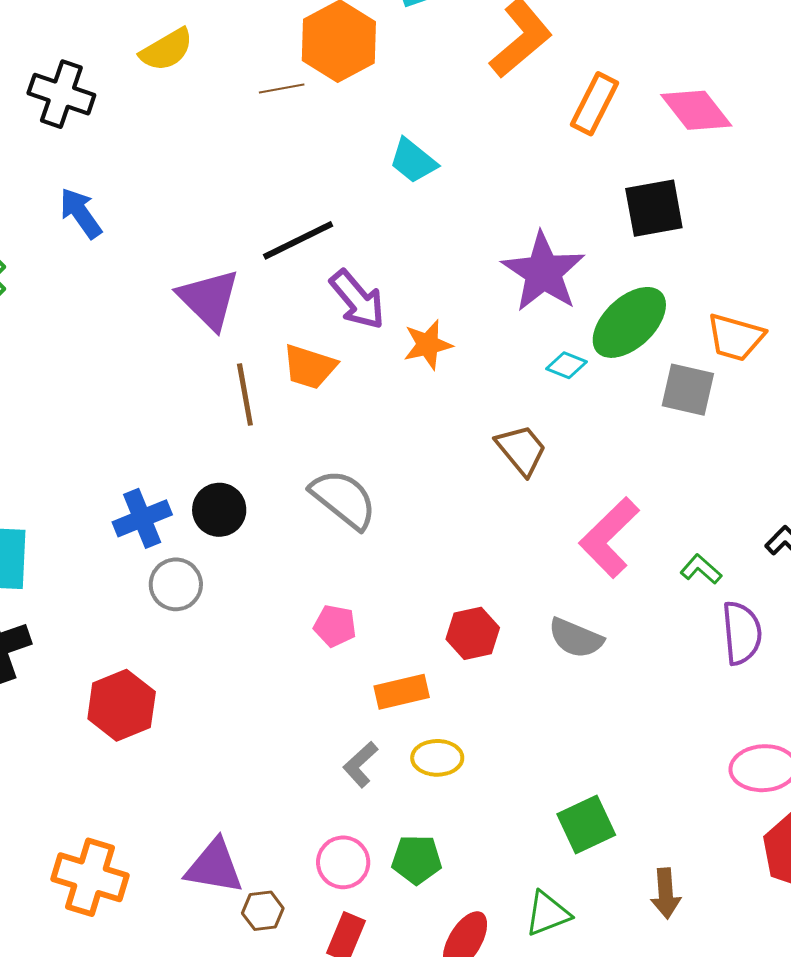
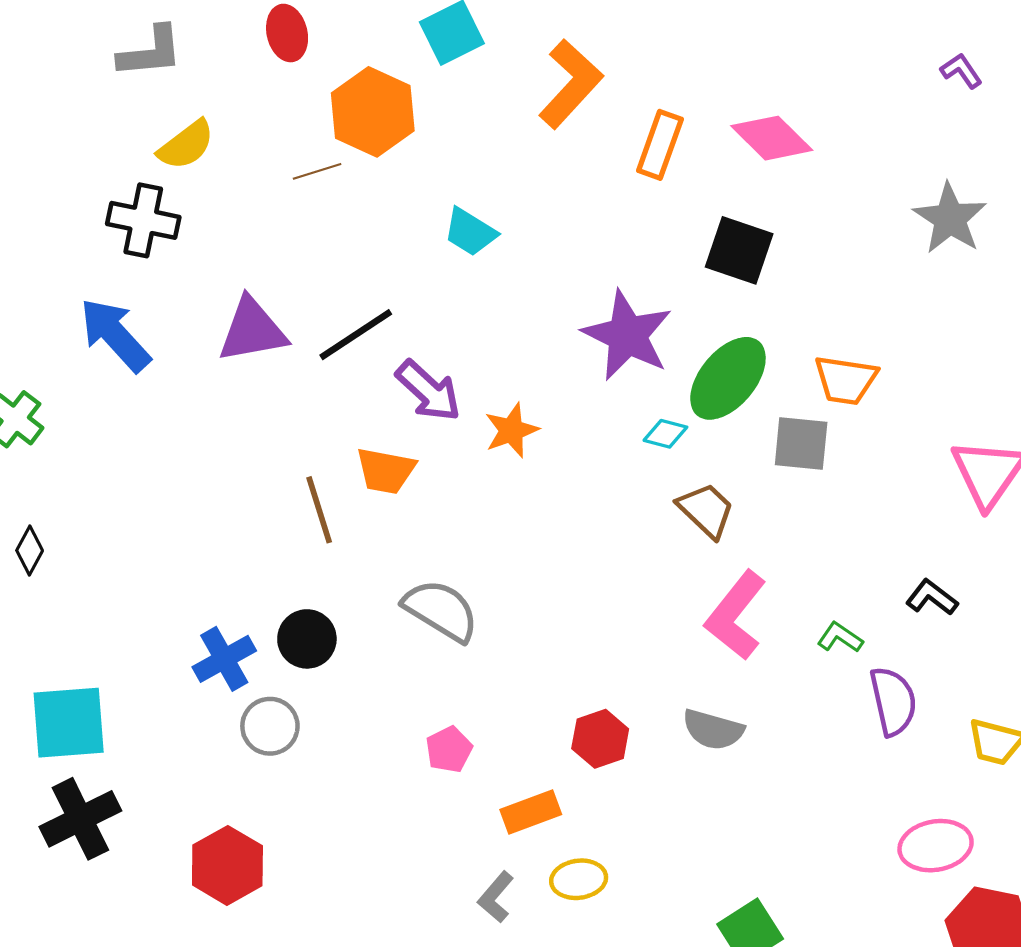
black cross: (61, 94) -> (143, 220), moved
black square: (654, 208) -> (739, 250), turned 36
blue arrow: (81, 213) -> (115, 335), size x1.4
purple triangle: (209, 299) -> (252, 330), moved, turned -48
brown trapezoid: (521, 450) -> (706, 510), moved
pink pentagon: (335, 626) -> (449, 749), turned -30

